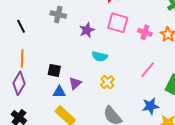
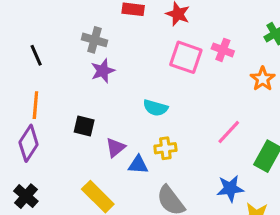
purple star: (87, 30) -> (103, 71), moved
pink cross: (145, 32) -> (223, 50), moved
yellow cross: (107, 82) -> (165, 148), turned 32
blue triangle: (59, 92) -> (138, 165), moved

